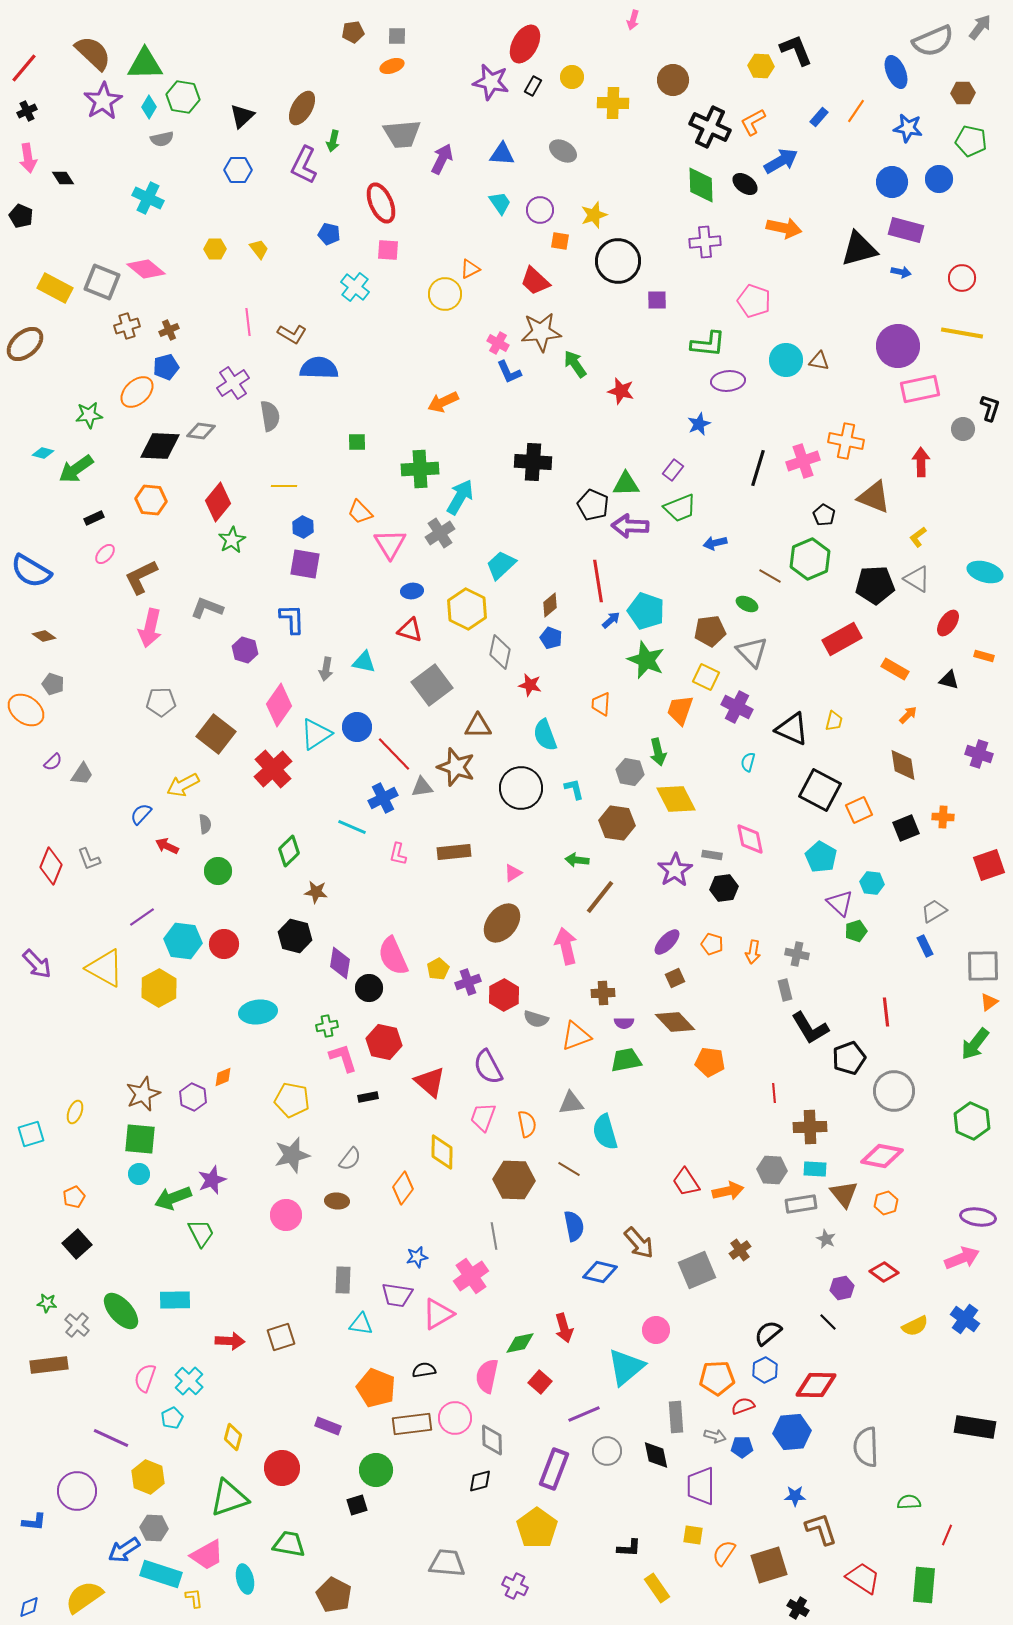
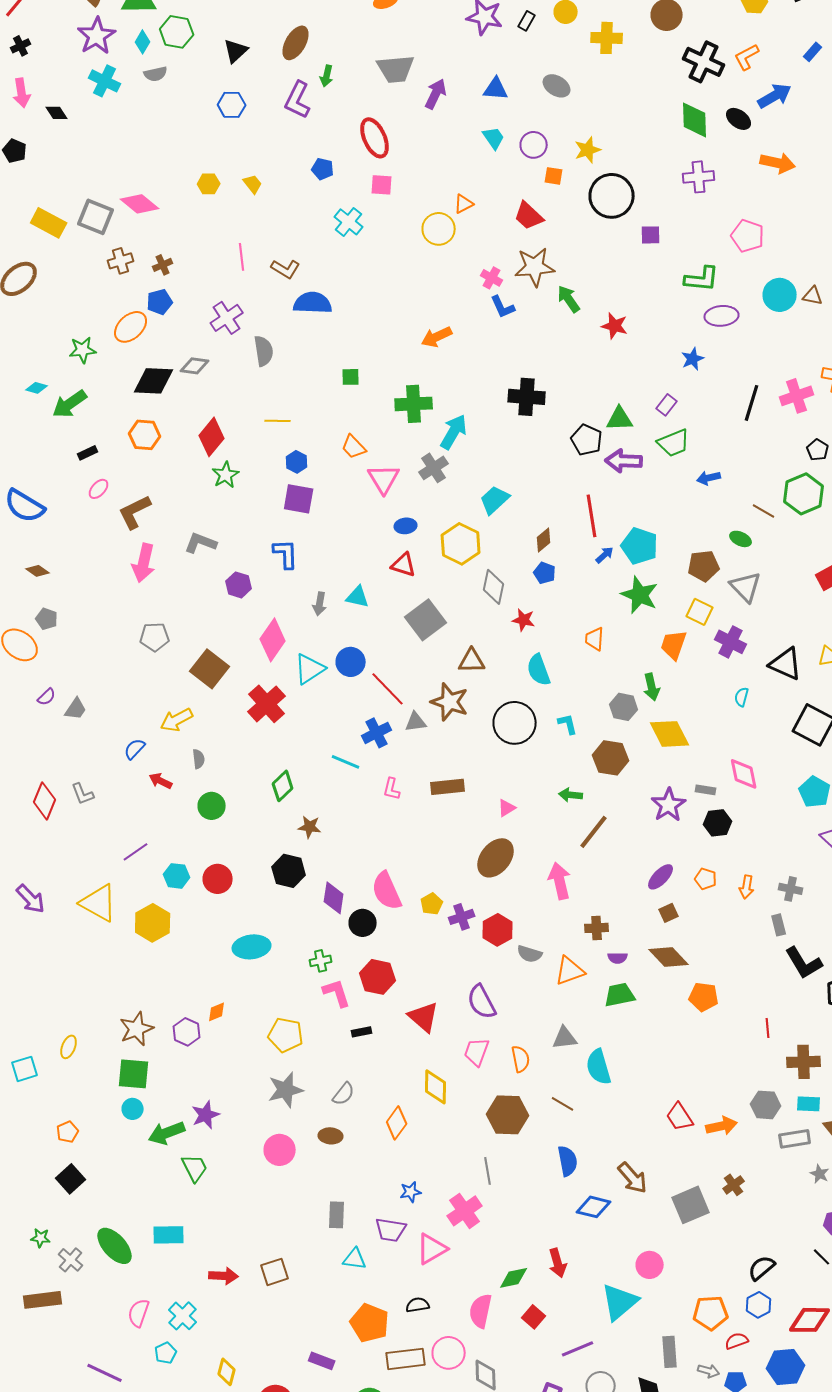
cyan cross: (148, 198) -> (105, 81), moved
cyan hexagon: (183, 941) -> (177, 876), size x0.7

